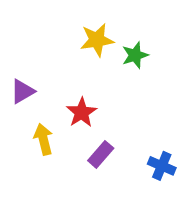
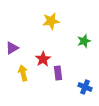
green star: (135, 55) -> (84, 41), moved
purple rectangle: (101, 154) -> (58, 73), moved, turned -48

